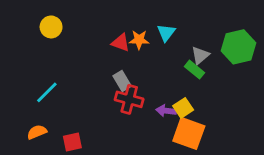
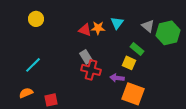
gray triangle: (200, 55) -> (148, 26), moved, turned -40
yellow square: (183, 108) -> (129, 63), moved, turned -32

